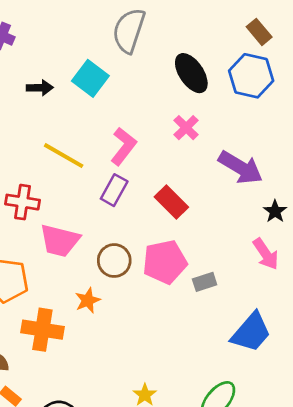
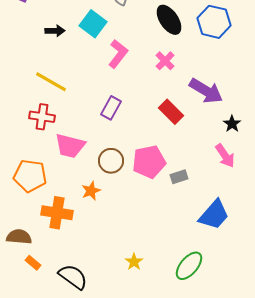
pink L-shape: (124, 146) -> (118, 54), moved
yellow line: (64, 156) -> (51, 82), moved
red rectangle: (171, 202) -> (171, 112), moved

